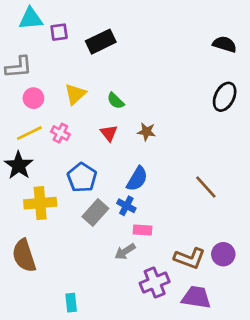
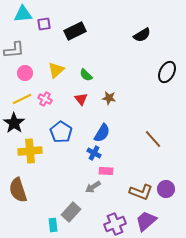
black semicircle: (225, 44) -> (142, 35), moved, turned 132
gray rectangle: (95, 212) -> (71, 212), moved
purple cross: (155, 282) -> (115, 224), moved
purple trapezoid: (196, 297) -> (146, 221), turned -50

